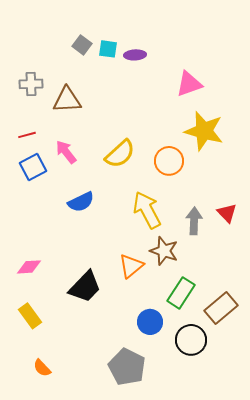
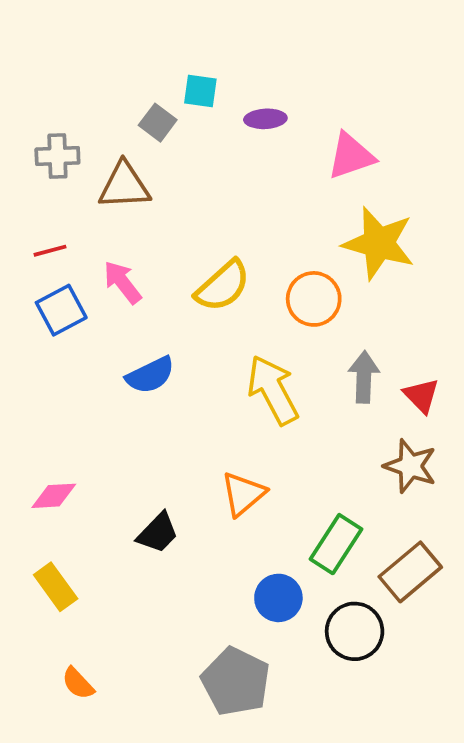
gray square: (82, 45) -> (158, 123), moved
purple ellipse: (135, 55) -> (265, 119), moved
gray arrow: (194, 221) -> (364, 377), moved
brown star: (164, 251) -> (410, 466), moved
black trapezoid: (85, 287) -> (158, 533), size x0.7

